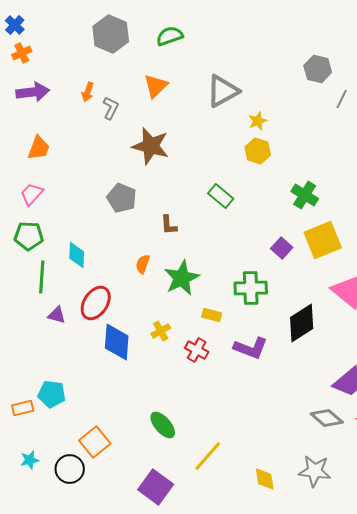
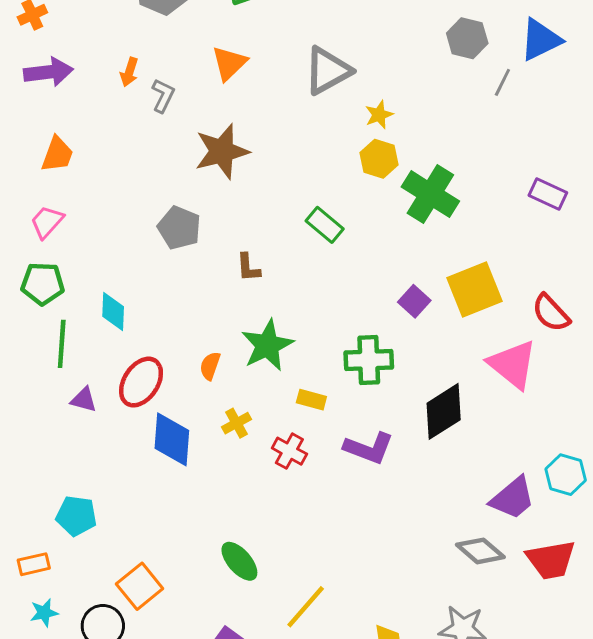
brown star: (151, 146) -> (222, 151), turned -30
green cross: (305, 195) -> (430, 194), moved, size x1.4
orange semicircle: (143, 264) -> (210, 366), moved
orange rectangle: (23, 408) -> (34, 564), moved

